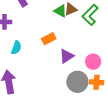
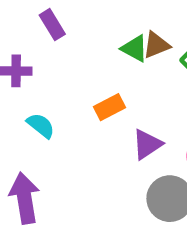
cyan semicircle: (16, 48) -> (41, 126), turned -72

